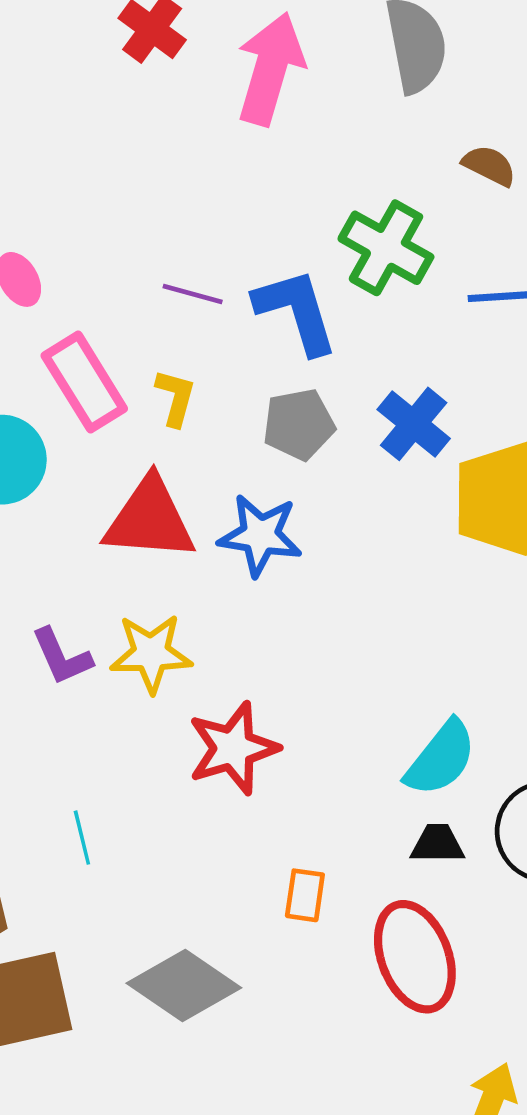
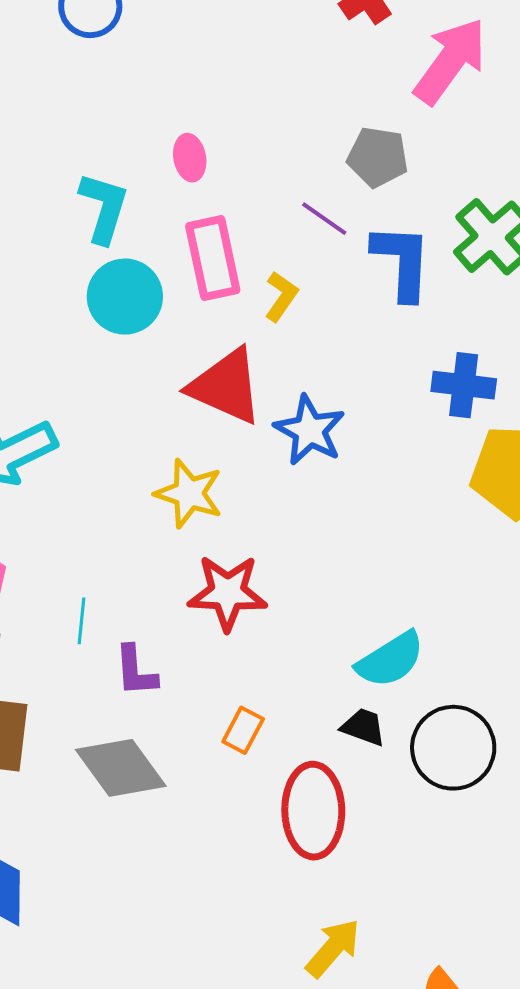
gray pentagon: (299, 424) -> (378, 157), moved
blue cross: (414, 424) -> (464, 385), turned 38
purple L-shape: (62, 657) -> (136, 671), moved

